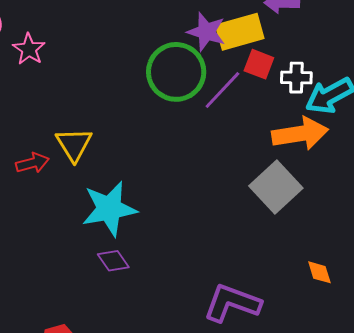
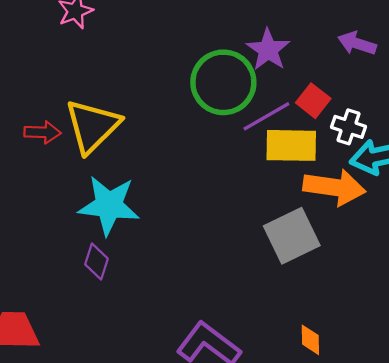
yellow rectangle: (240, 32) -> (291, 145), moved
yellow triangle: (74, 144) -> (92, 126), size x1.4
purple diamond: (113, 261) -> (96, 261), turned 36

